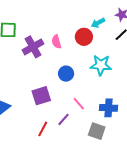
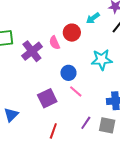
red circle: (84, 37) -> (72, 33), moved
pink line: (79, 104) -> (76, 91), moved
purple line: (64, 119) -> (86, 123), moved

